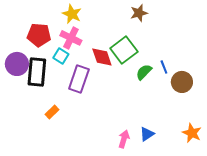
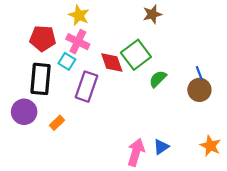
purple circle: (17, 64) -> (24, 112), moved
blue line: (164, 67) -> (199, 73), moved
pink arrow: (124, 139) -> (136, 152), size x1.4

